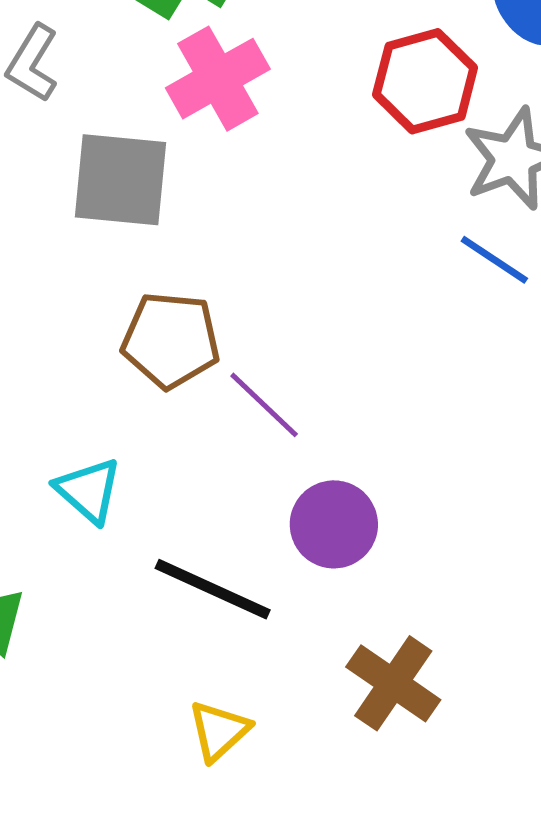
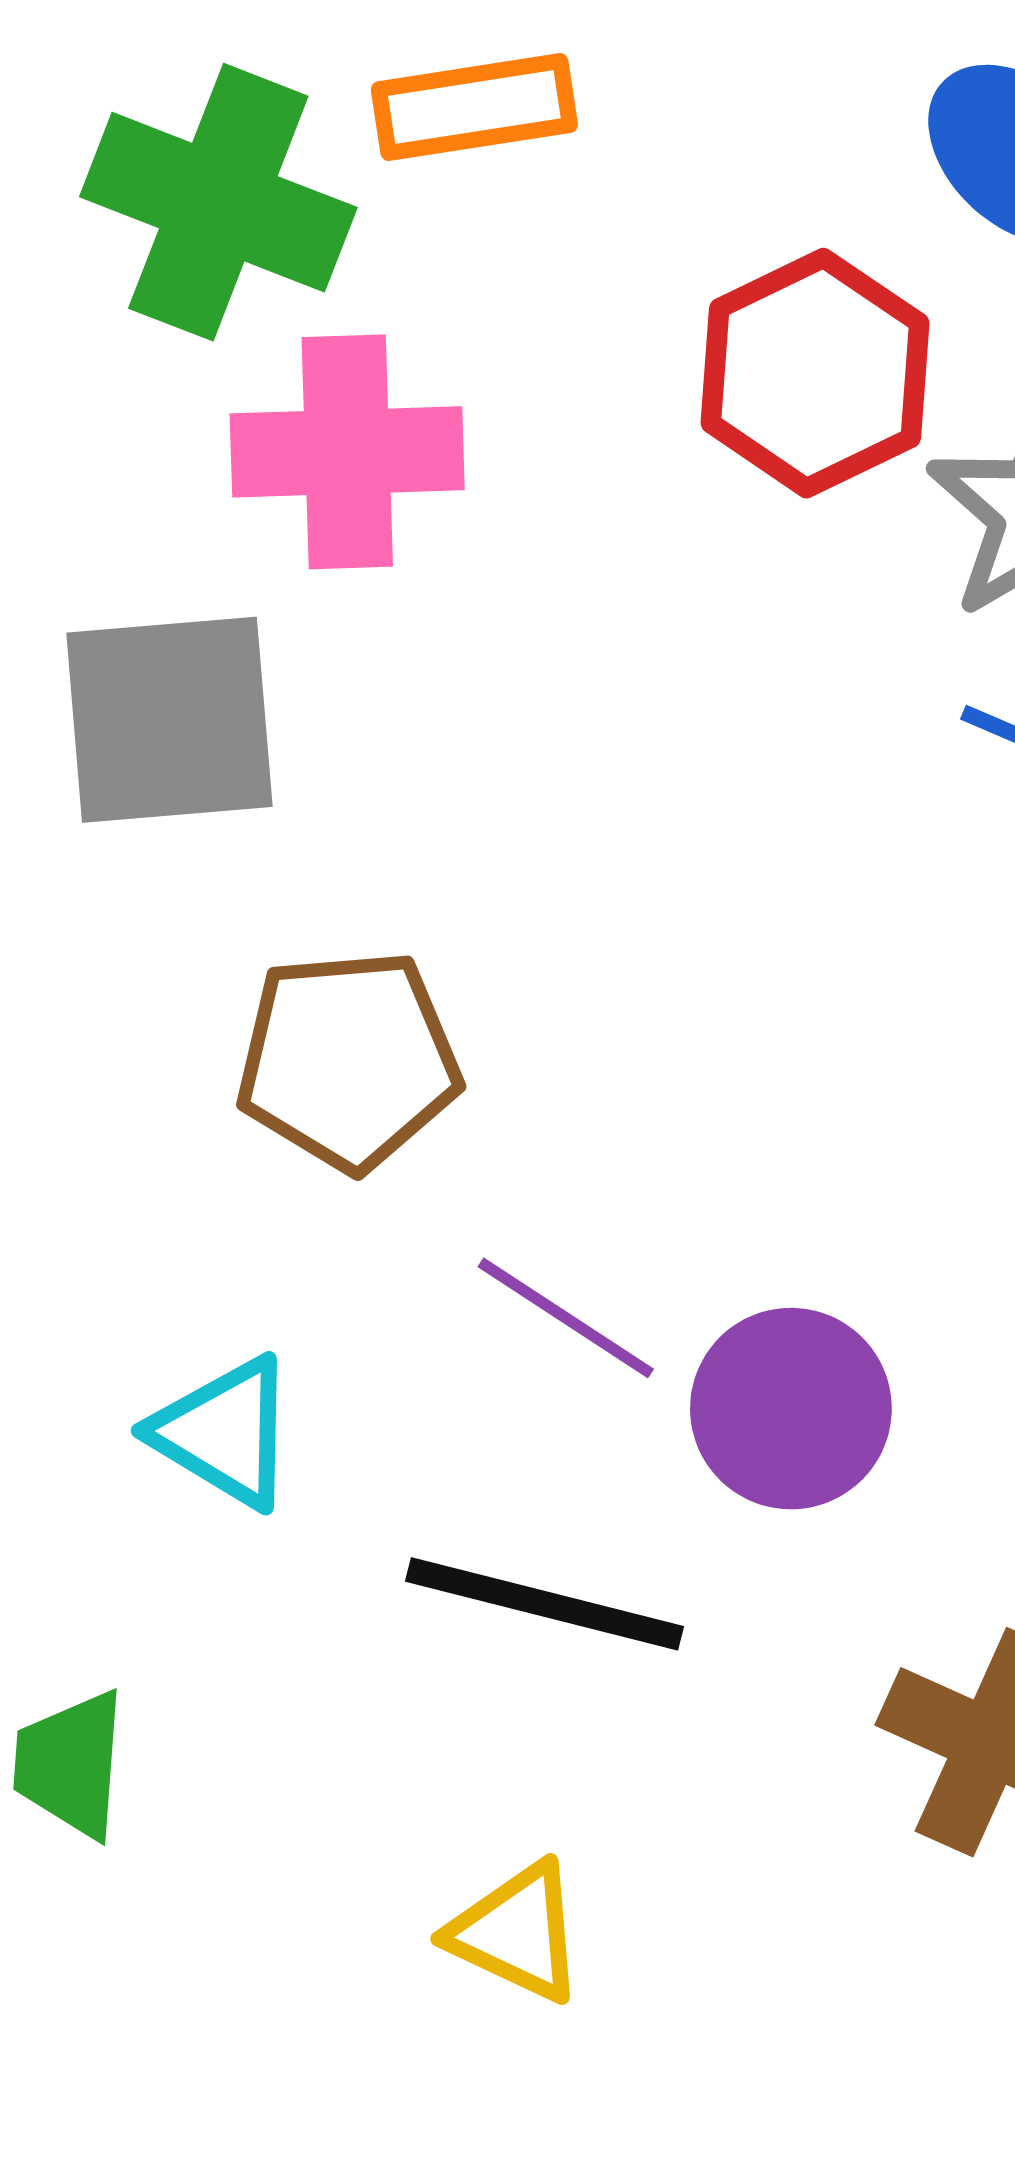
pink cross: (218, 79) -> (347, 452), turned 38
purple line: (264, 405) -> (566, 1318), moved
yellow triangle: (219, 731) -> (517, 1932), moved, turned -42

